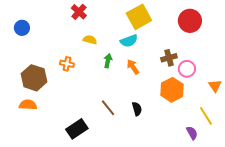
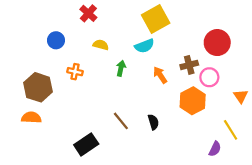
red circle: (190, 21) -> (217, 43), moved
blue circle: (22, 28) -> (56, 40), moved
orange arrow: (133, 67) -> (160, 75), moved
purple semicircle: (192, 133) -> (215, 149), turned 56

